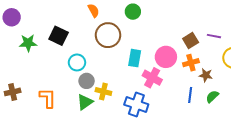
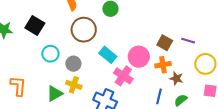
brown square: (191, 40) -> (165, 43), turned -35
cyan rectangle: (135, 58) -> (108, 55), turned -66
gray circle: (87, 81) -> (73, 64), moved

